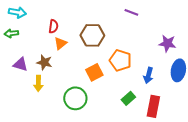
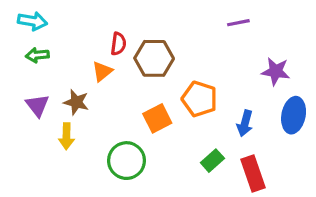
purple line: (131, 12) -> (238, 23), moved, turned -32
red semicircle: (53, 26) -> (118, 44), moved
green arrow: (11, 33) -> (37, 55), moved
purple triangle: (20, 64) -> (37, 105), turned 35
red rectangle: (153, 106) -> (253, 174), turned -30

